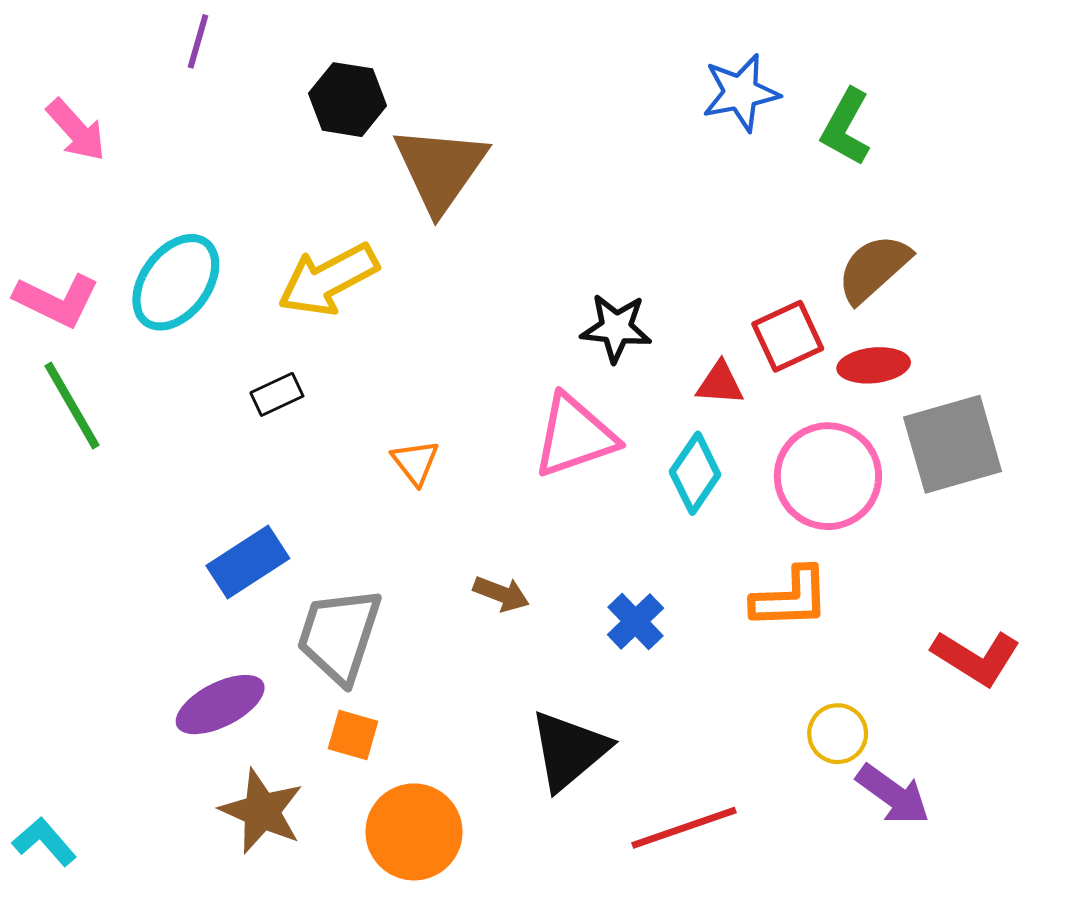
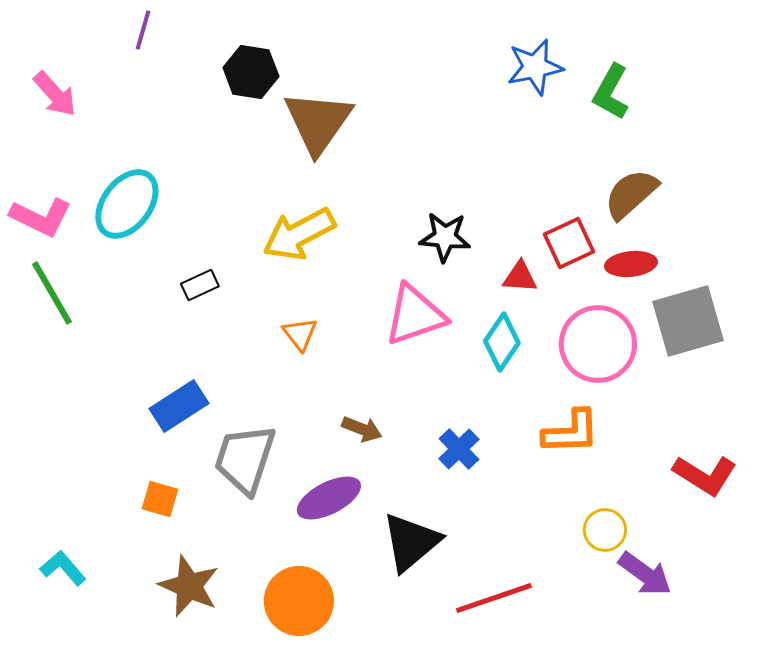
yellow arrow: (328, 280) -> (299, 234), moved
purple ellipse: (220, 705) -> (329, 498), moved
orange square: (353, 735) -> (160, 499), moved
cyan L-shape: (44, 842) -> (63, 568), moved

